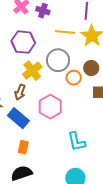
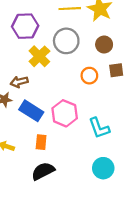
orange circle: (74, 78) -> (89, 76), moved
brown arrow: (20, 92) -> (19, 82), moved, turned 63
pink hexagon: (50, 107) -> (65, 113), moved

